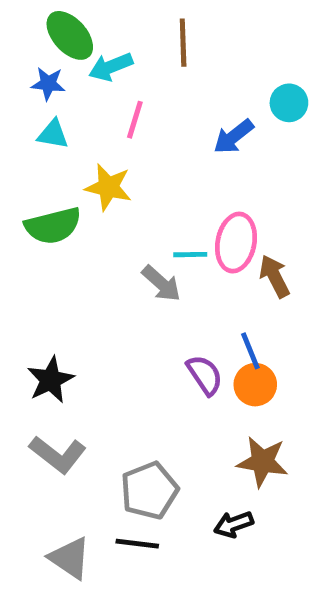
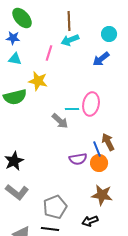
cyan arrow: (111, 67) -> (70, 40), moved
cyan circle: (289, 103) -> (109, 34), moved
blue arrow: (234, 137) -> (101, 59), moved
brown arrow: (275, 276) -> (108, 142), moved
purple semicircle: (205, 375) -> (78, 159), turned 114

